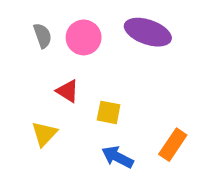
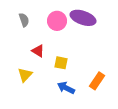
pink circle: (84, 37) -> (57, 21), moved

